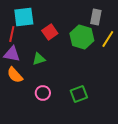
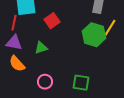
green hexagon: (82, 37) -> (94, 35), moved
green square: (79, 94) -> (81, 83), turned 30

